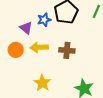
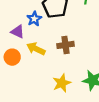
yellow arrow: (39, 47) -> (36, 49), turned 42
yellow star: (42, 83) -> (62, 83), moved, turned 30

